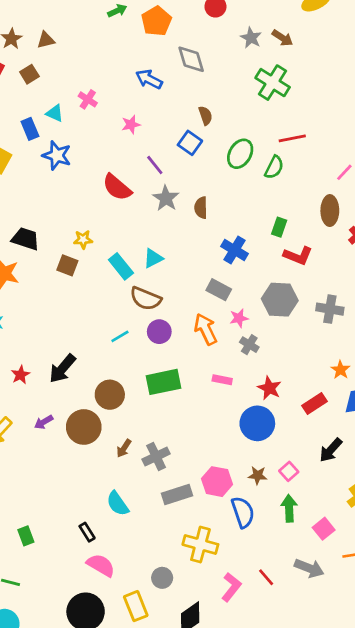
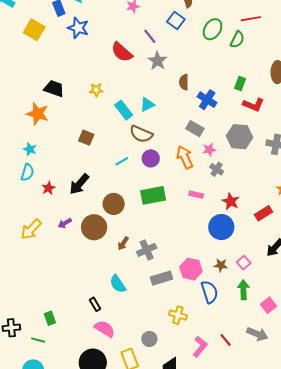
brown semicircle: (201, 208) -> (184, 82), moved
brown square: (67, 265) -> (86, 138), moved
green rectangle: (26, 536) -> (50, 318), moved
yellow cross: (200, 545) -> (178, 315), size x0.7

